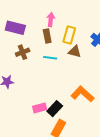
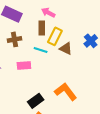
pink arrow: (51, 20) -> (48, 13), turned -80
yellow rectangle: (69, 35) -> (55, 36), moved
pink rectangle: (40, 108) -> (24, 65), moved

